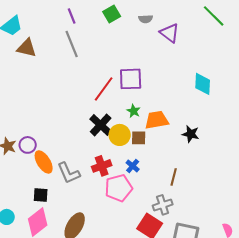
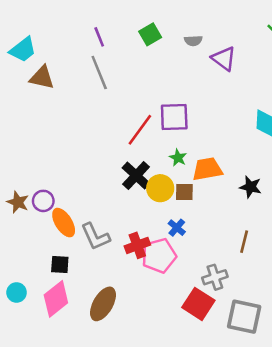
red cross: (102, 166) -> (137, 245), moved
brown line: (174, 177) -> (244, 242), moved

